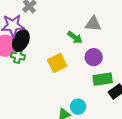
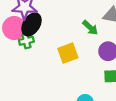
green cross: (18, 56) -> (26, 41), turned -32

